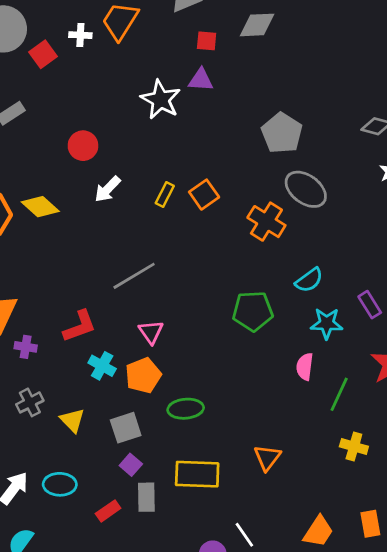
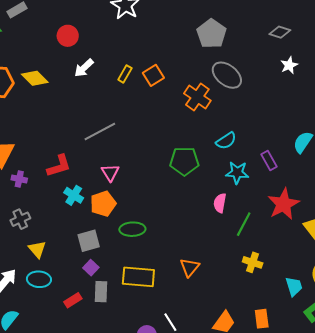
yellow triangle: (72, 420) -> (37, 249), moved

